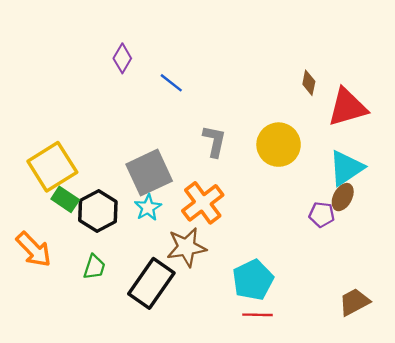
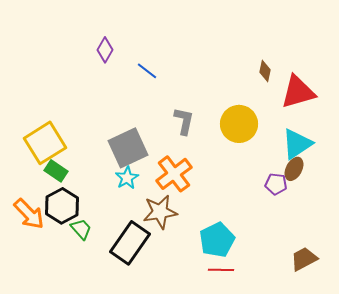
black hexagon: (98, 211) -> (62, 206), moved
green trapezoid: (94, 267) -> (81, 229), turned -60

